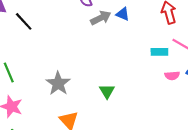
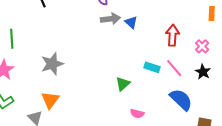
pink semicircle: (172, 76) -> (137, 114), moved
green triangle: (107, 91) -> (123, 84), moved

